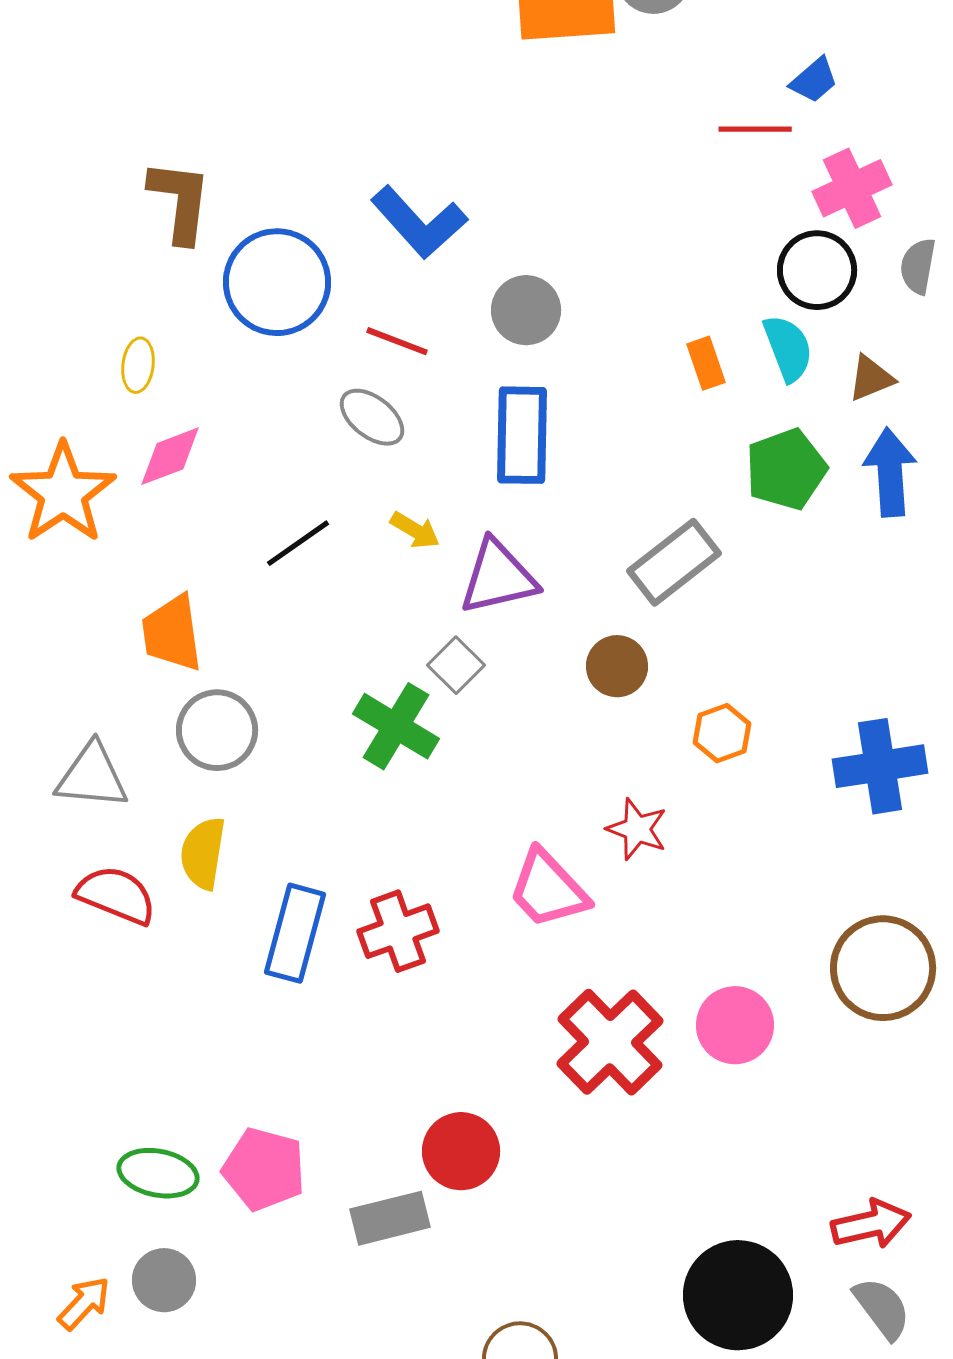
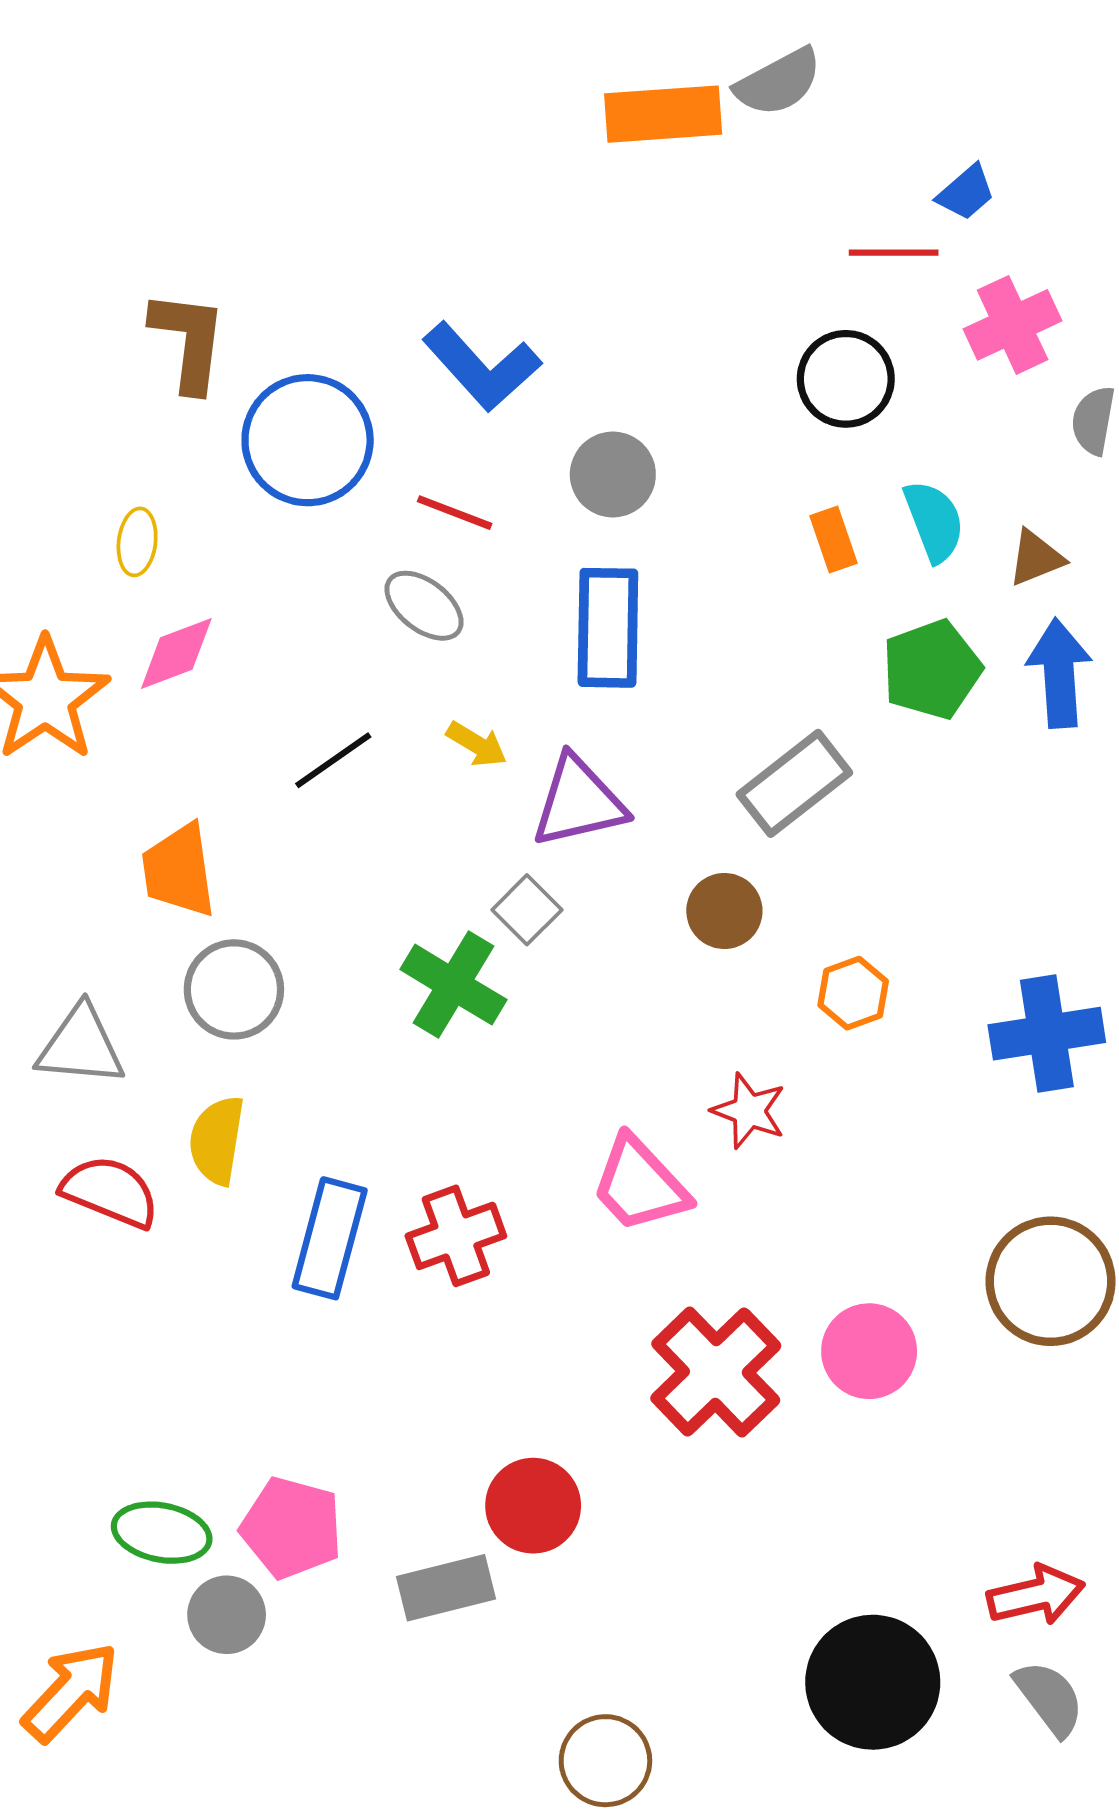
black circle: (817, 270) -> (846, 379), moved
gray circle: (164, 1280) -> (227, 1615), moved
orange arrow: (84, 1303) -> (71, 1692), size x1.5

